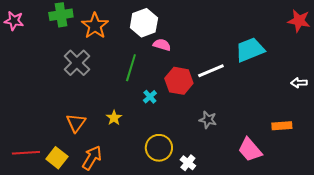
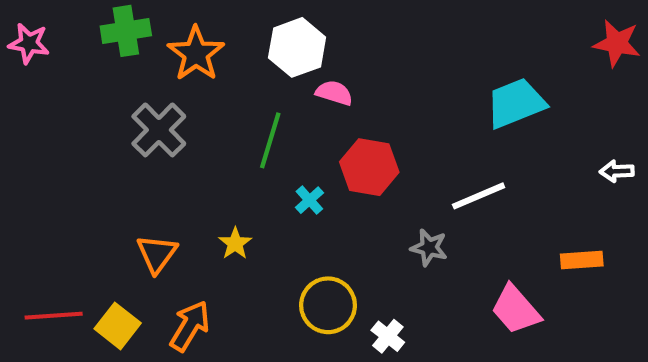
white line: (211, 71) -> (479, 196), moved

